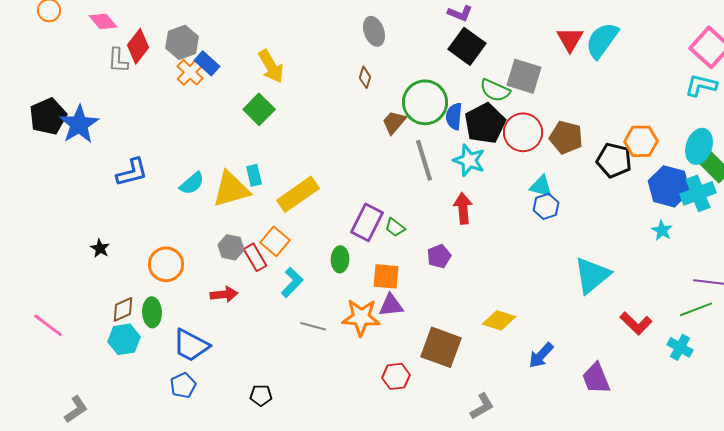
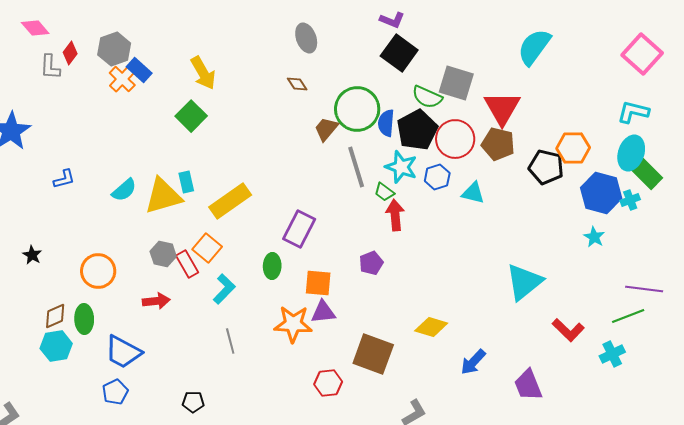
red triangle: (570, 39) -> (502, 108), moved, size x1.4
red diamond: (138, 46) -> (70, 53), size x0.7
brown diamond: (365, 77) -> (297, 84), turned -50
cyan L-shape: (701, 85) -> (633, 112), moved
blue L-shape: (132, 172) -> (64, 179), size x0.7
cyan cross: (698, 193) -> (630, 200), size x0.6
blue hexagon: (546, 206) -> (437, 177), moved
green trapezoid: (395, 227) -> (384, 192), moved
gray line: (313, 326) -> (230, 341), moved, turned 60
cyan cross: (680, 347) -> (612, 354), turned 35

